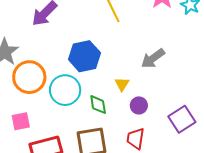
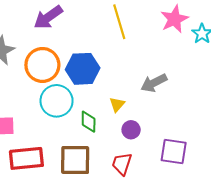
orange circle: (29, 77) -> (42, 65), moved
purple square: (182, 119) -> (174, 152), turned 32

